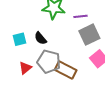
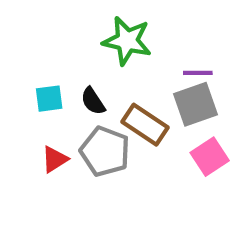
purple line: (81, 16) -> (198, 73), moved
brown rectangle: (66, 70) -> (145, 125), moved

